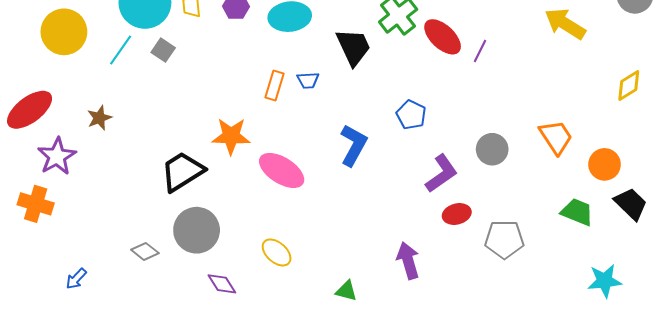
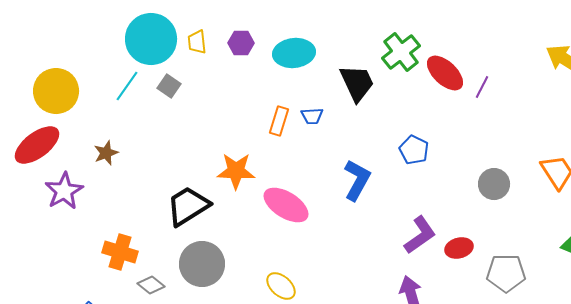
yellow circle: (64, 32) -> (56, 91), moved
purple L-shape: (442, 174) -> (420, 235), moved
orange cross: (36, 204) -> (120, 252), moved

